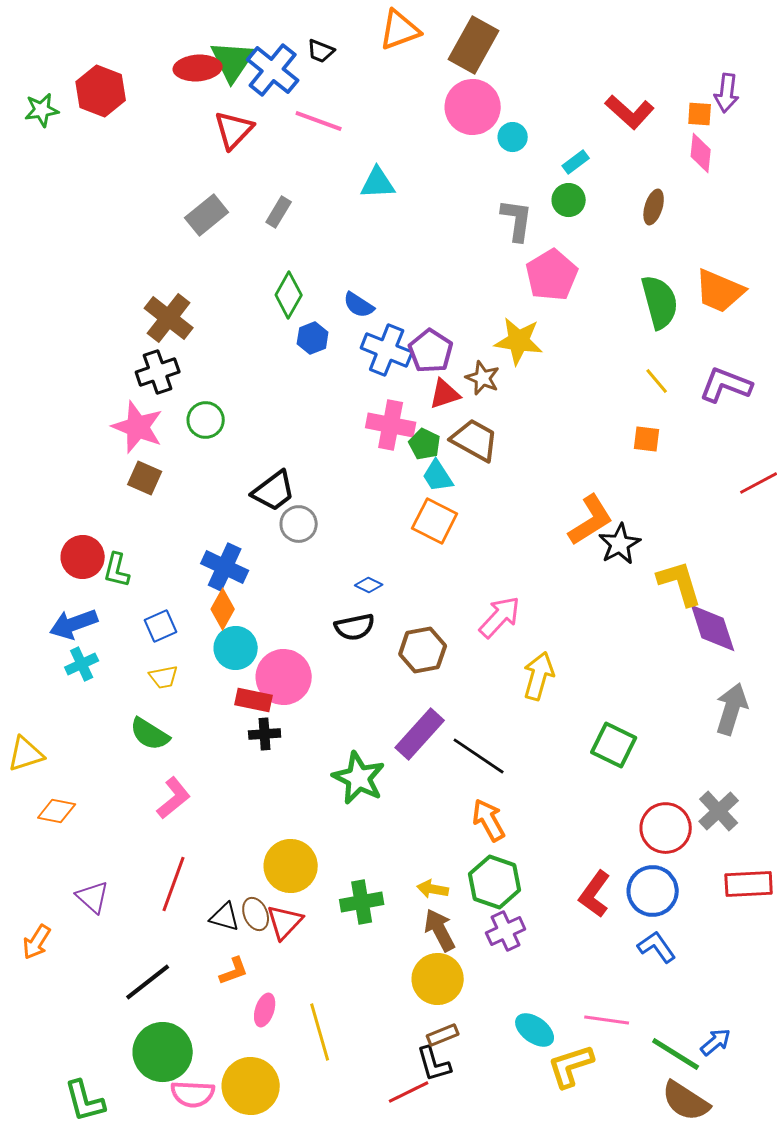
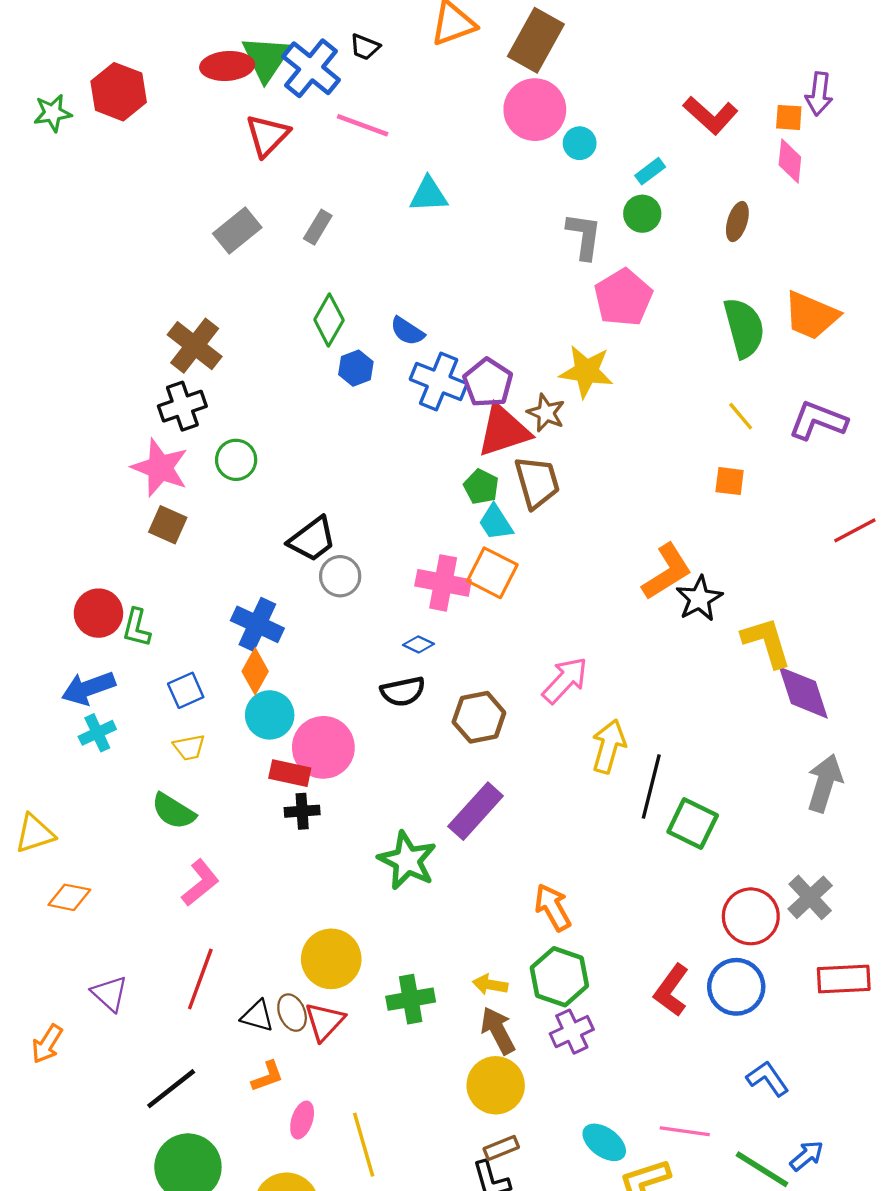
red triangle: (445, 394) -> (504, 431), size x1.6
pink cross: (391, 425) -> (443, 583), moved
brown trapezoid: (475, 440) -> (537, 482), turned 45
black line: (479, 756) -> (651, 787), moved, turned 70
blue L-shape: (657, 947) -> (768, 1079), moved

